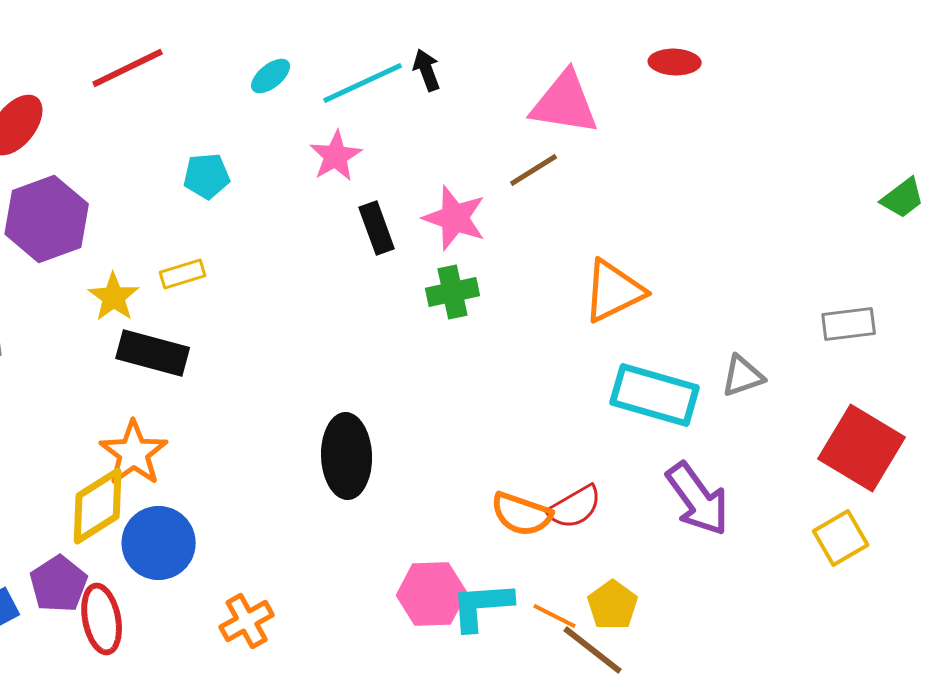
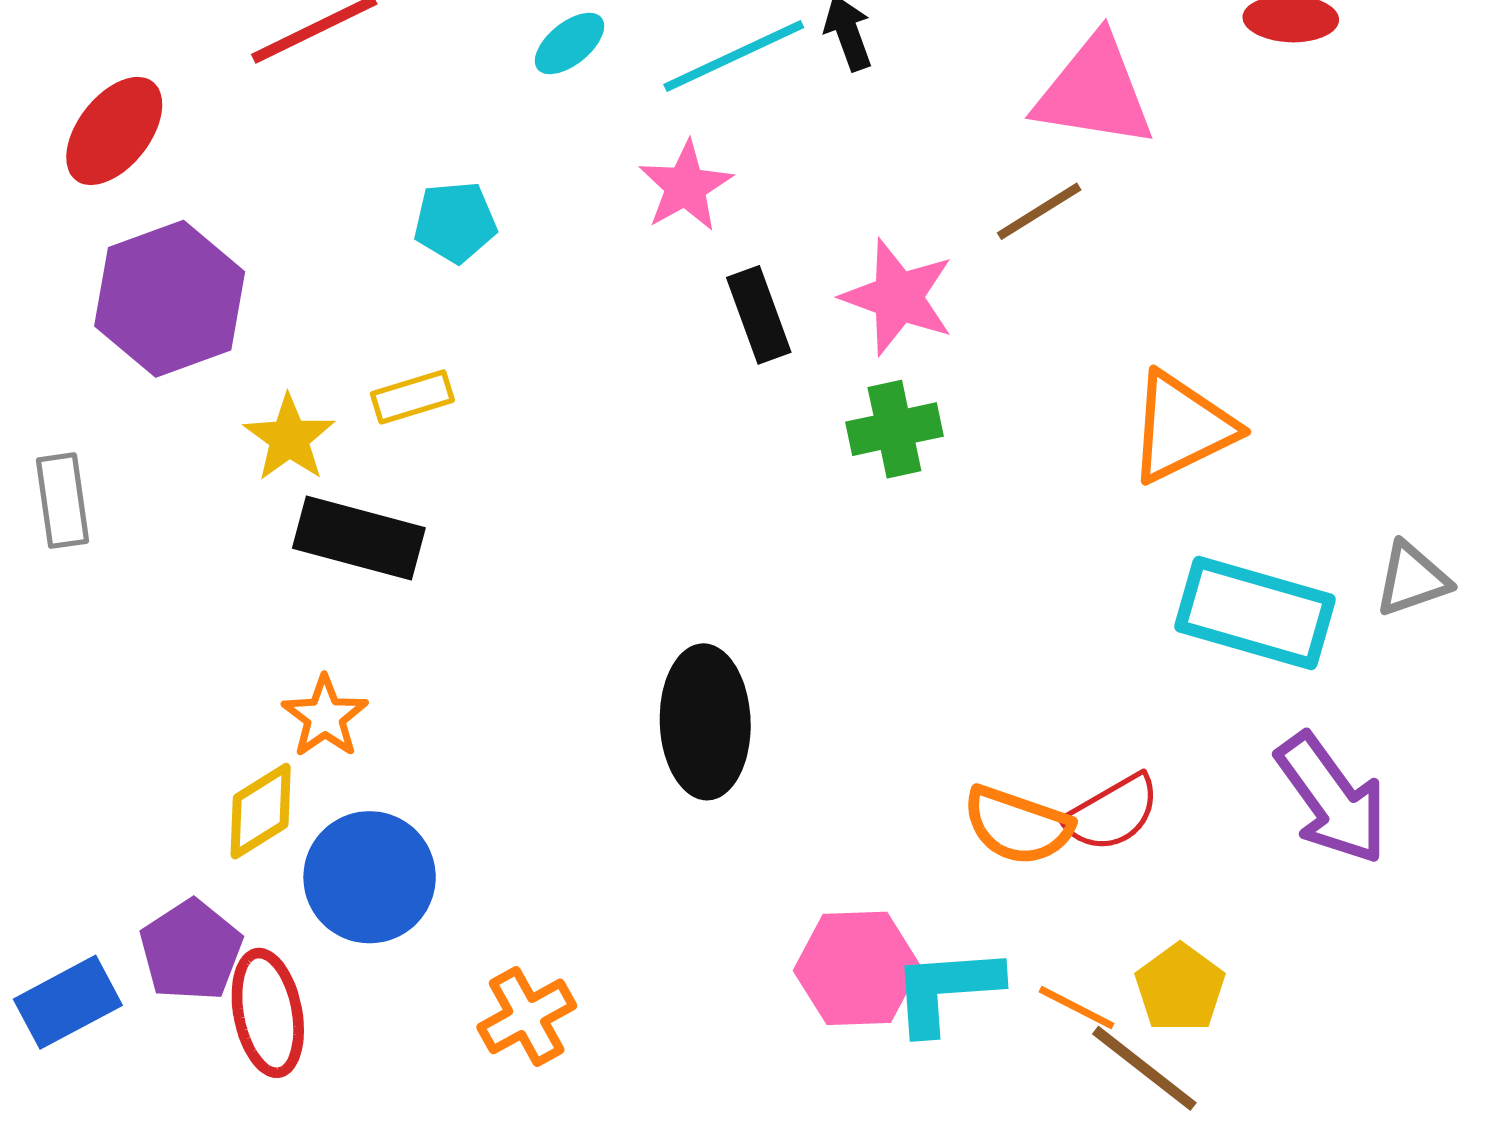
orange star: (134, 453) -> (325, 717), size x0.7
yellow diamond: (98, 506) -> (261, 811), size x0.7

